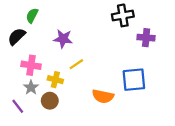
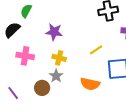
yellow line: (76, 64) -> (96, 50), moved
yellow cross: (55, 80) -> (59, 58), moved
gray star: (31, 87) -> (56, 76), moved

